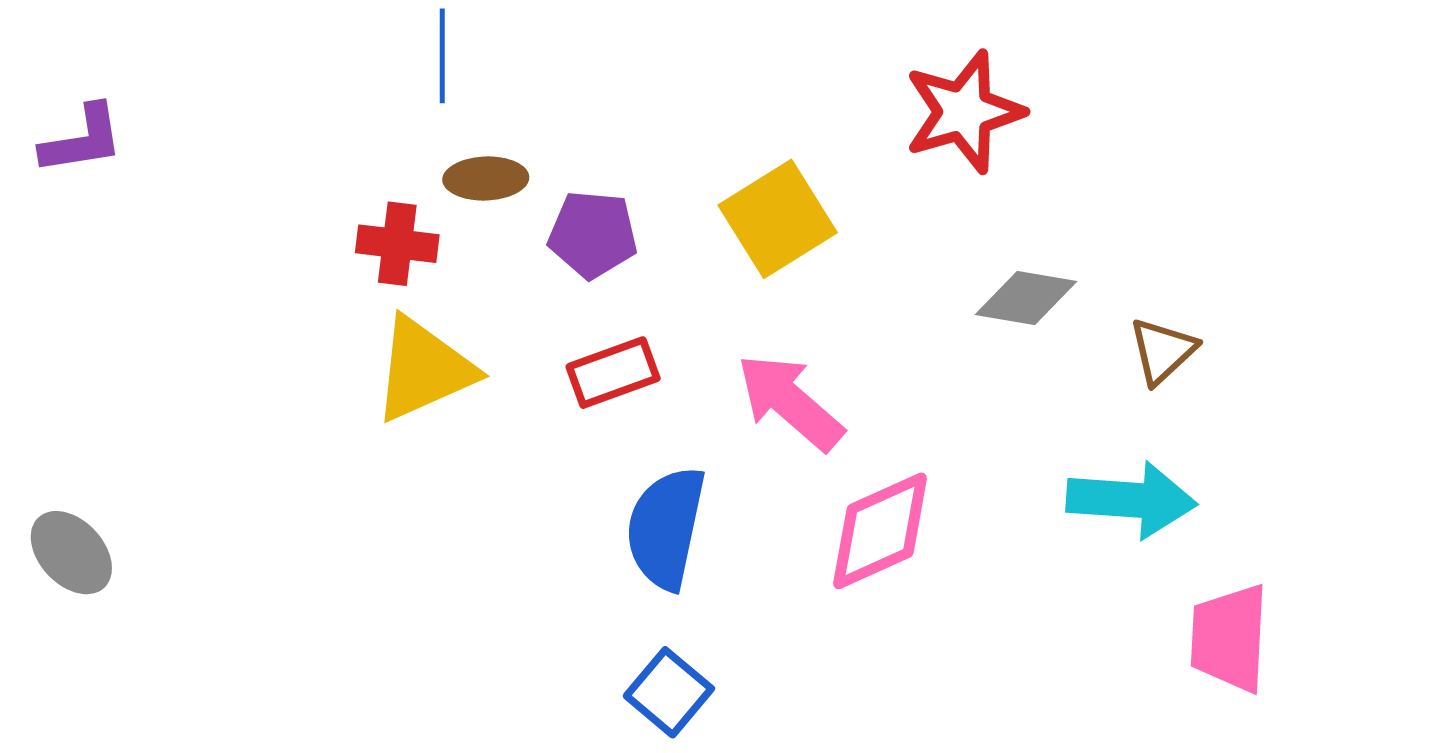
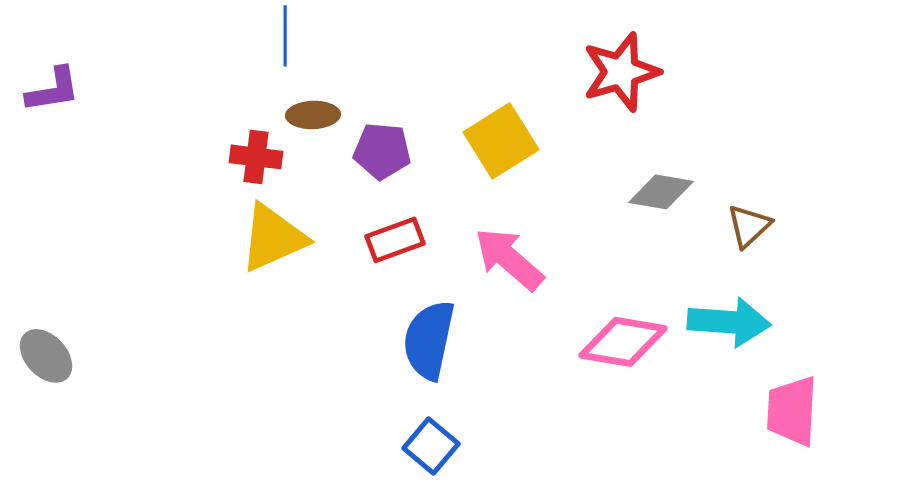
pink diamond: (880, 531) -> (623, 342), moved, turned 34

